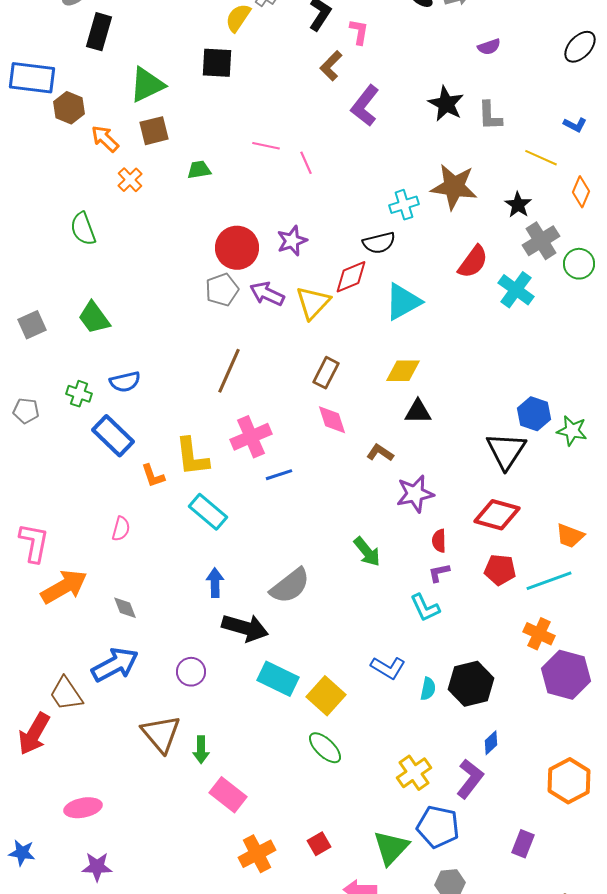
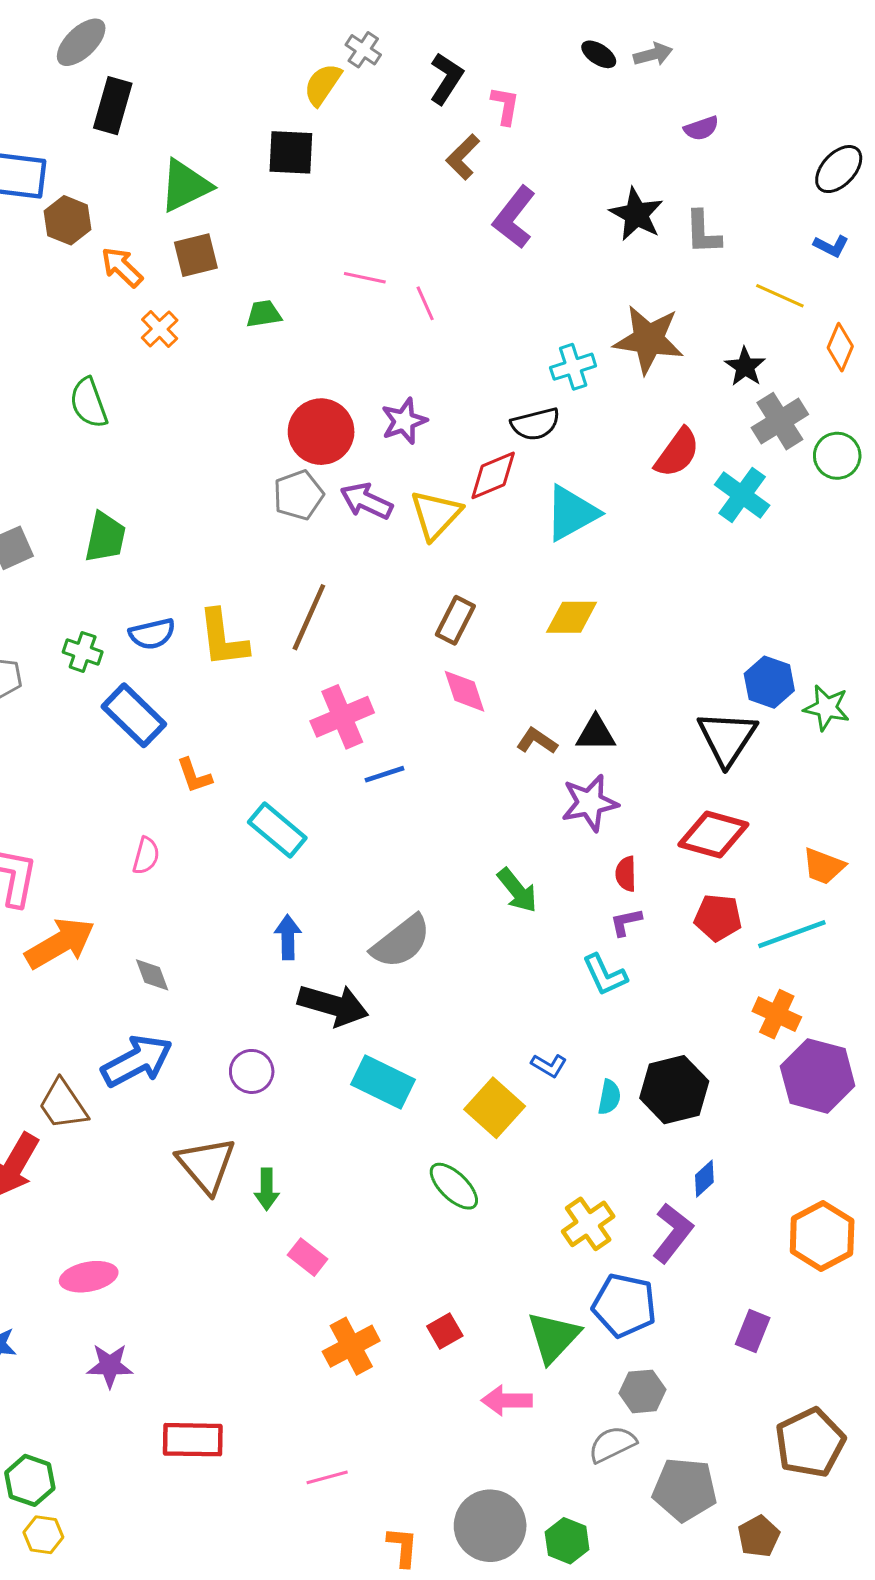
black ellipse: (580, 47) -> (839, 169), moved
green trapezoid: (94, 318) -> (105, 537), turned -132
black triangle: (418, 412) -> (596, 733), moved
yellow L-shape: (192, 457) -> (223, 638), moved
blue L-shape: (388, 668) -> (549, 1065), size x0.7
yellow square: (326, 696) -> (495, 1108), moved
pink rectangle: (228, 795) -> (307, 1257), size x0.7

